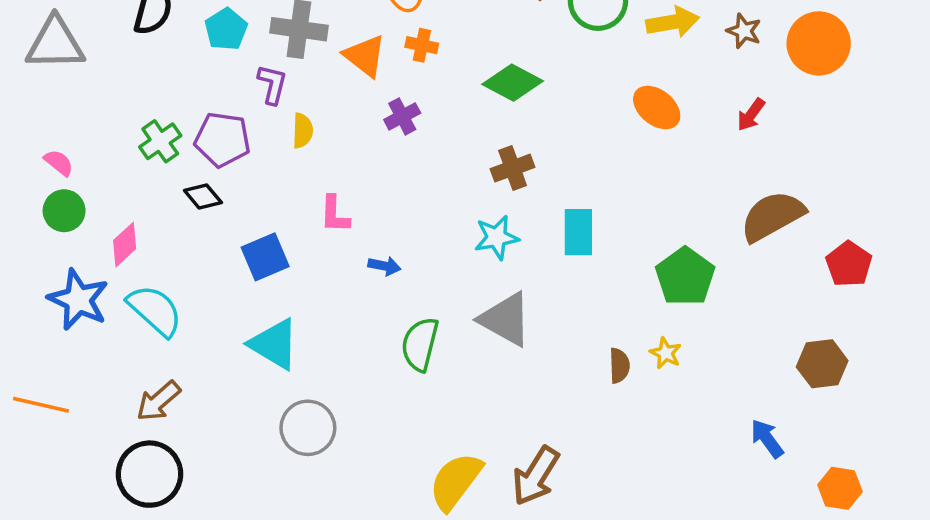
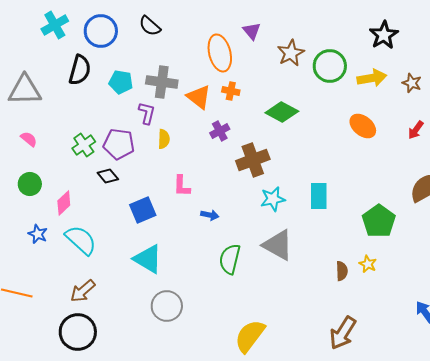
cyan pentagon: (226, 29) -> (121, 82), turned -30
pink semicircle: (59, 163) -> (29, 139), moved
brown cross: (513, 168) -> (253, 160), moved, size x1.4
blue star: (78, 300) -> (38, 234), size x0.6
brown arrow: (536, 476) -> (343, 333), moved

